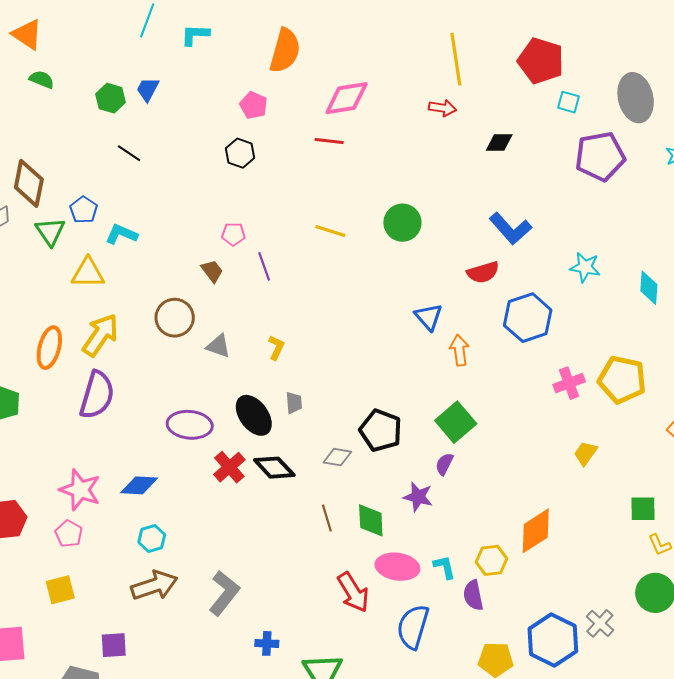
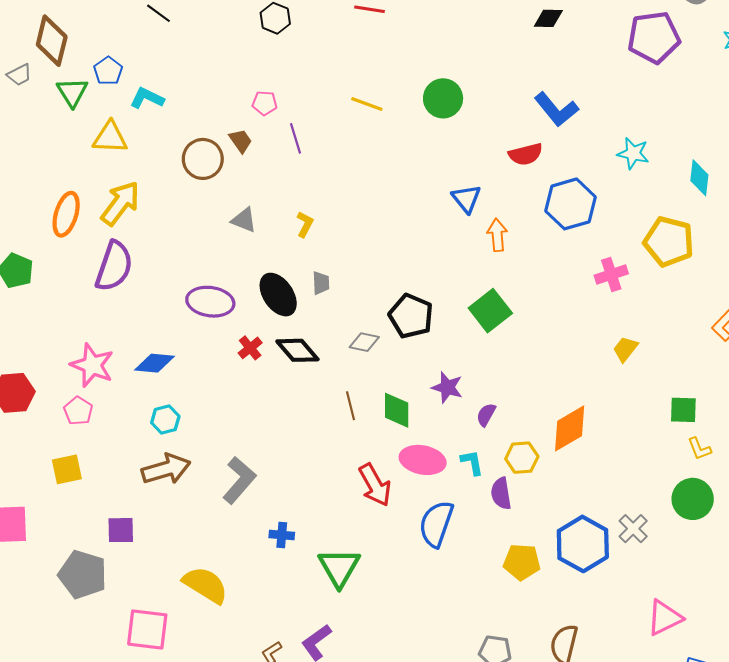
brown circle: (175, 318) -> (203, 159), moved
yellow pentagon: (622, 380) -> (669, 242), moved
purple semicircle: (444, 464) -> (486, 415), moved
red cross: (229, 467) -> (250, 348), size x0.7

